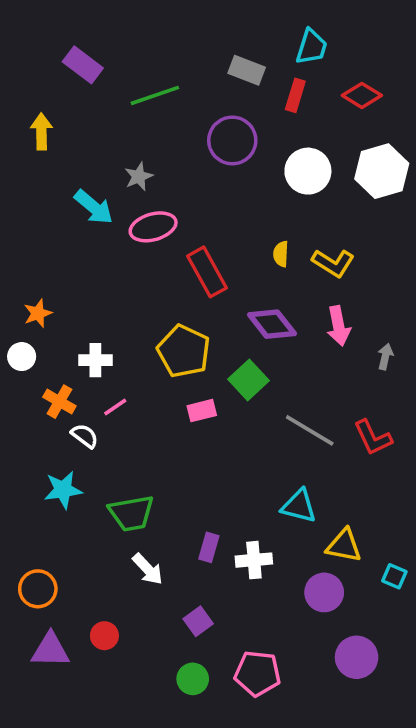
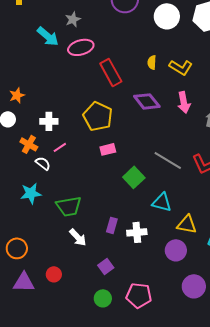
green square: (248, 380) -> (134, 177), moved

